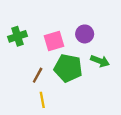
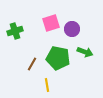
pink square: (54, 41) -> (51, 23), moved
yellow line: (42, 100) -> (47, 85), moved

